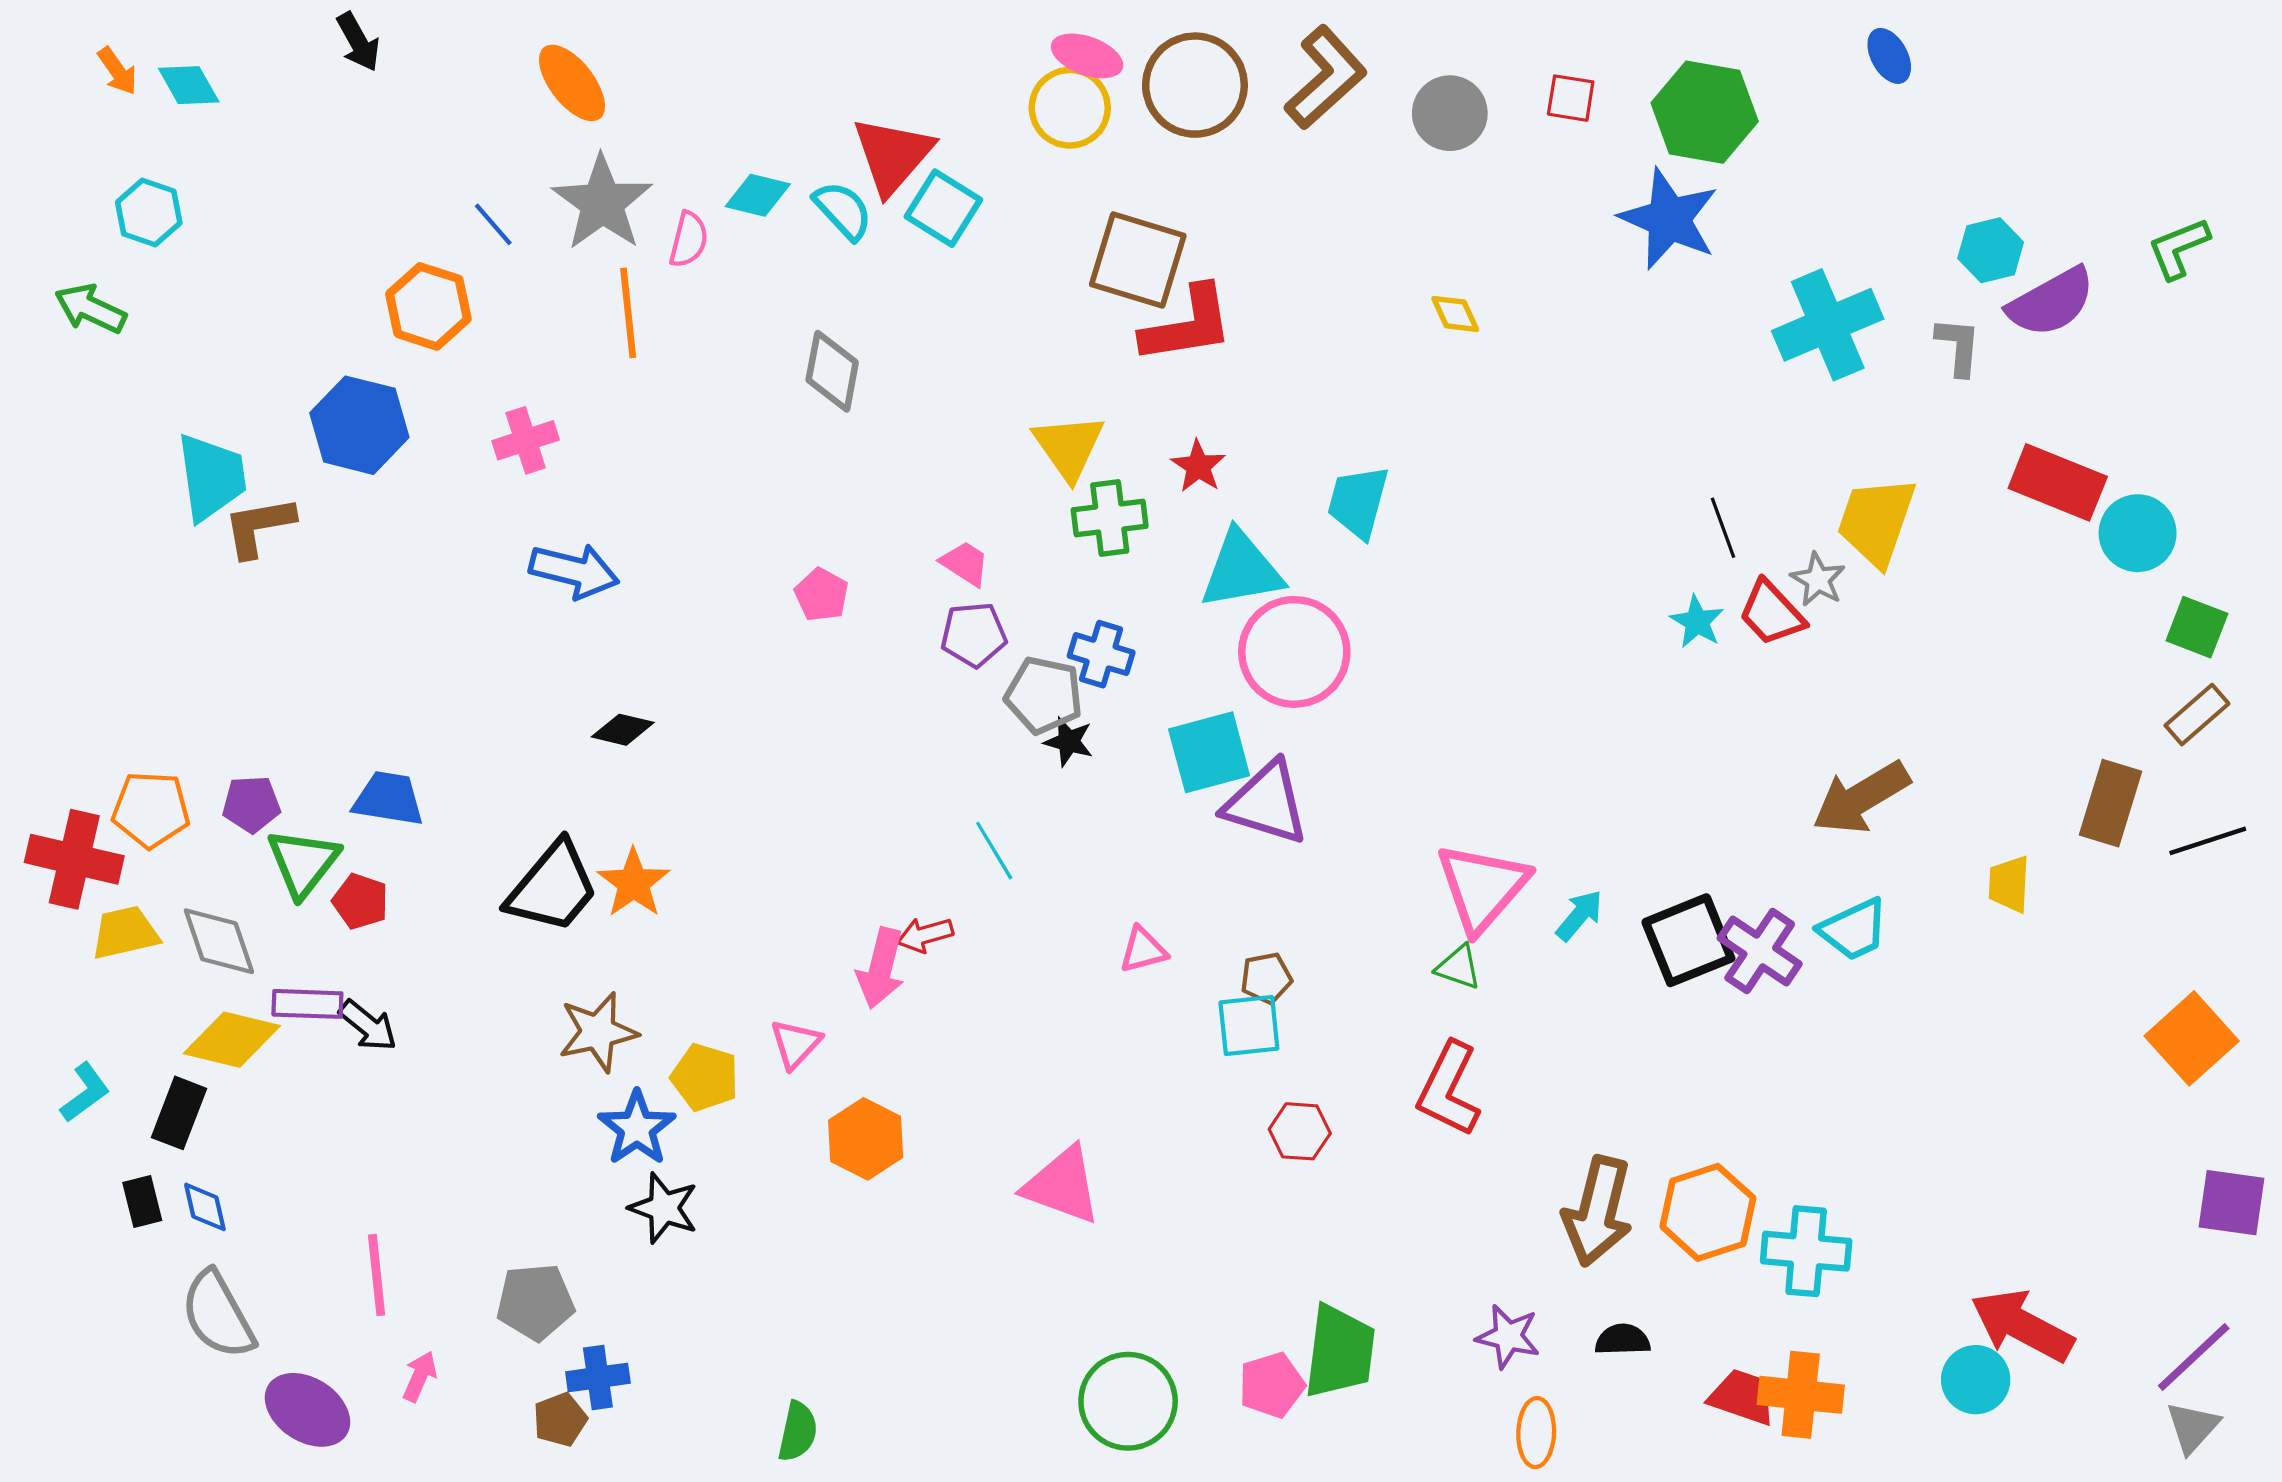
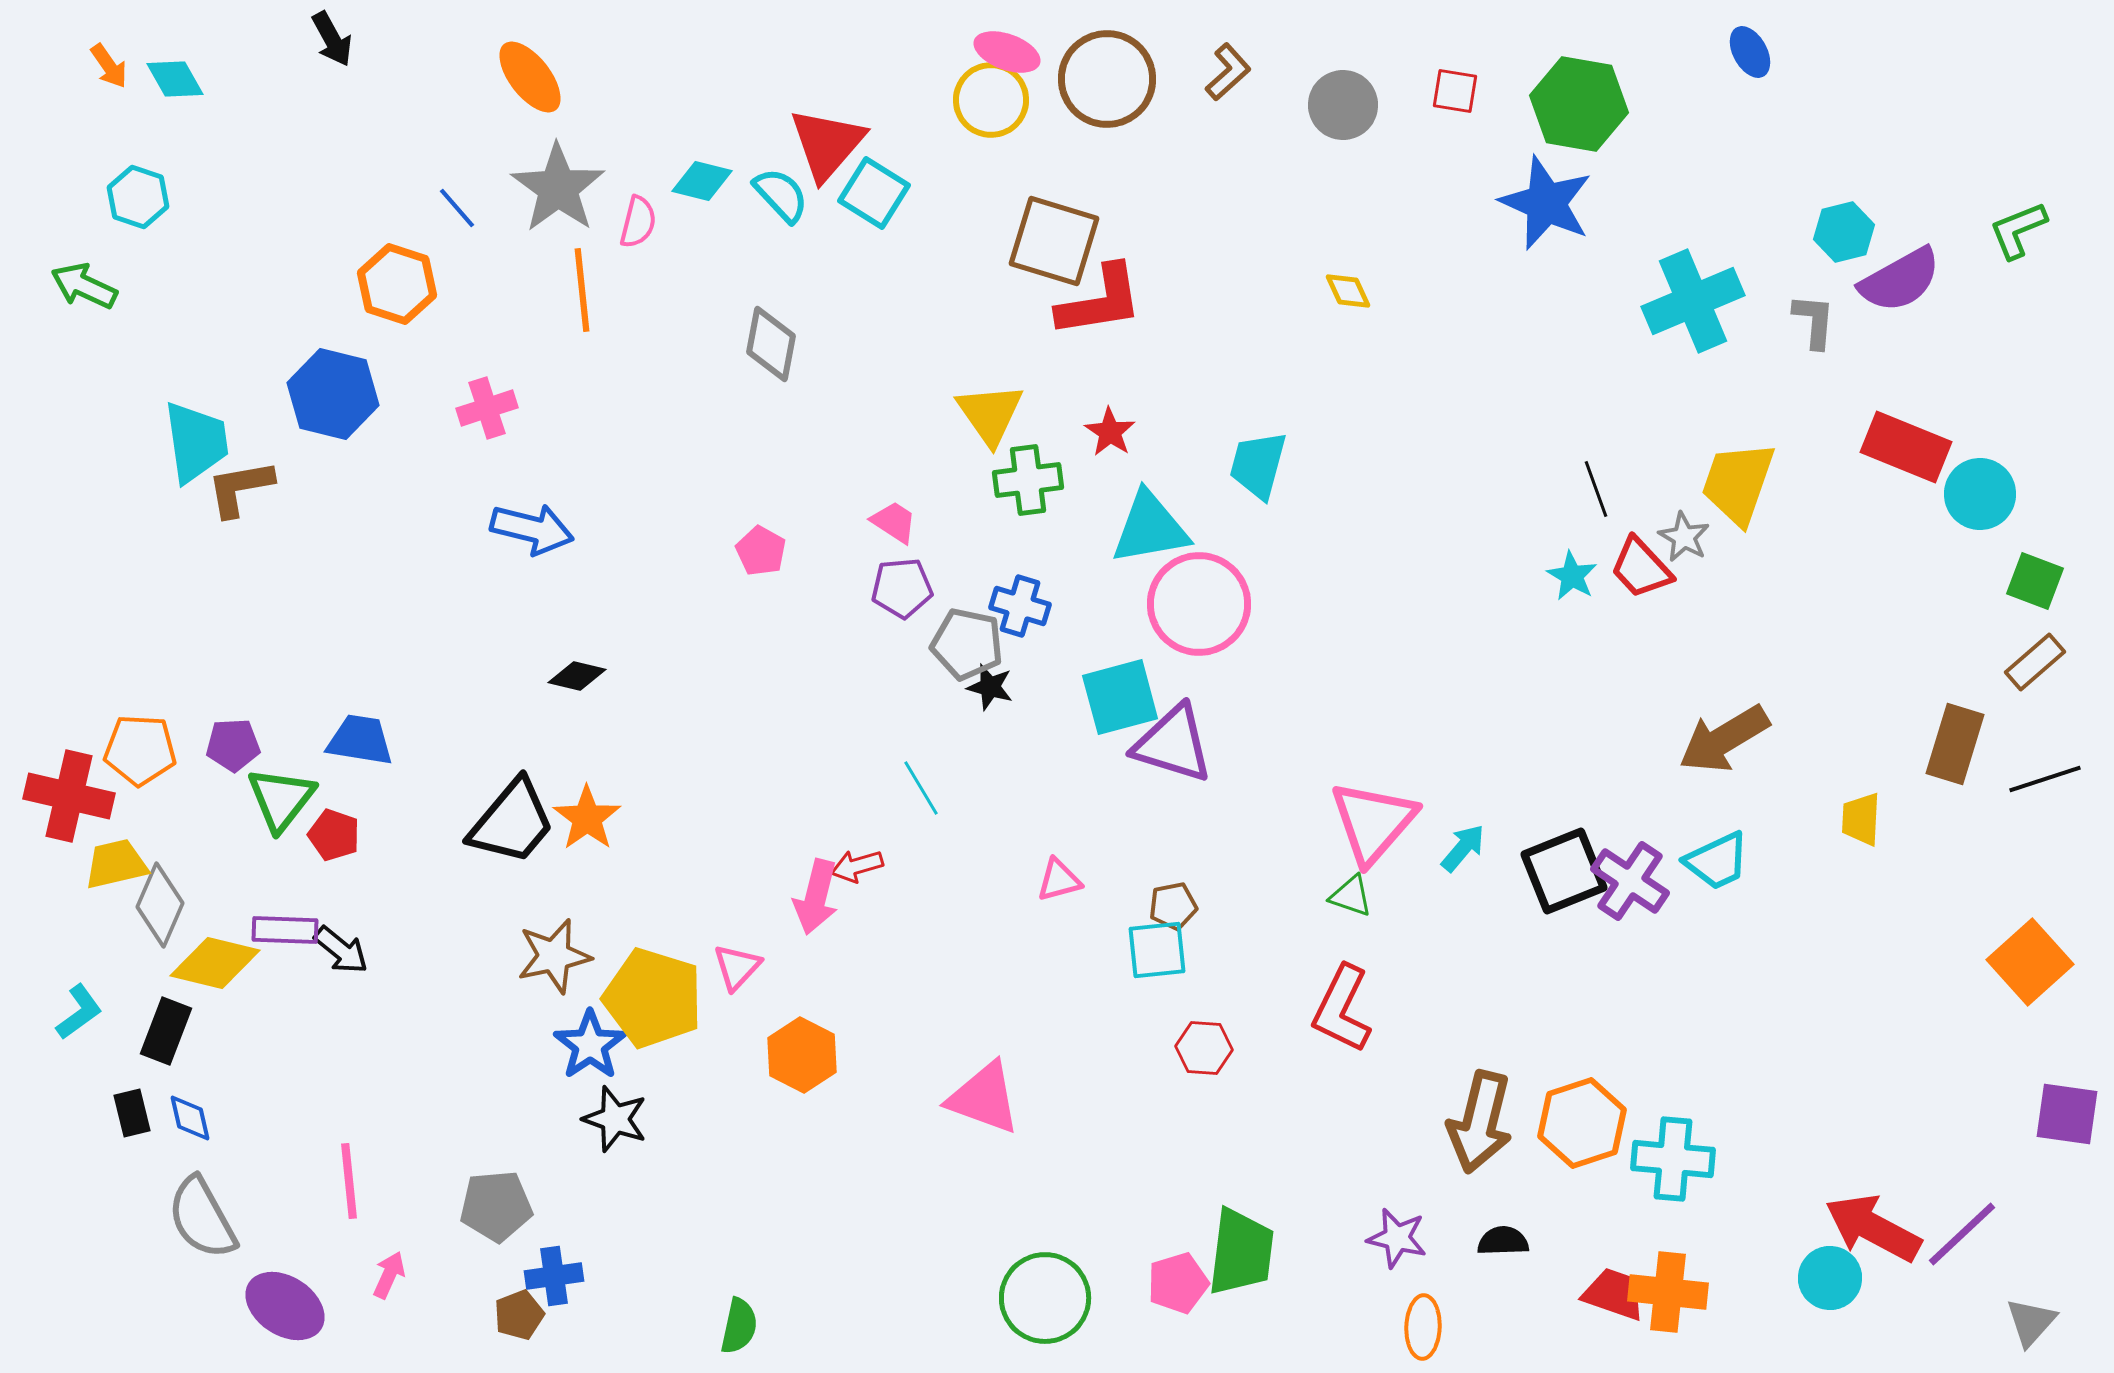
brown L-shape: (1326, 78) -> (1228, 72), size x0.6
gray diamond: (219, 941) -> (160, 905), moved, turned 42
yellow pentagon: (705, 1077) -> (653, 998), size x1.6
purple line: (2194, 1357) -> (1962, 1234), moved

